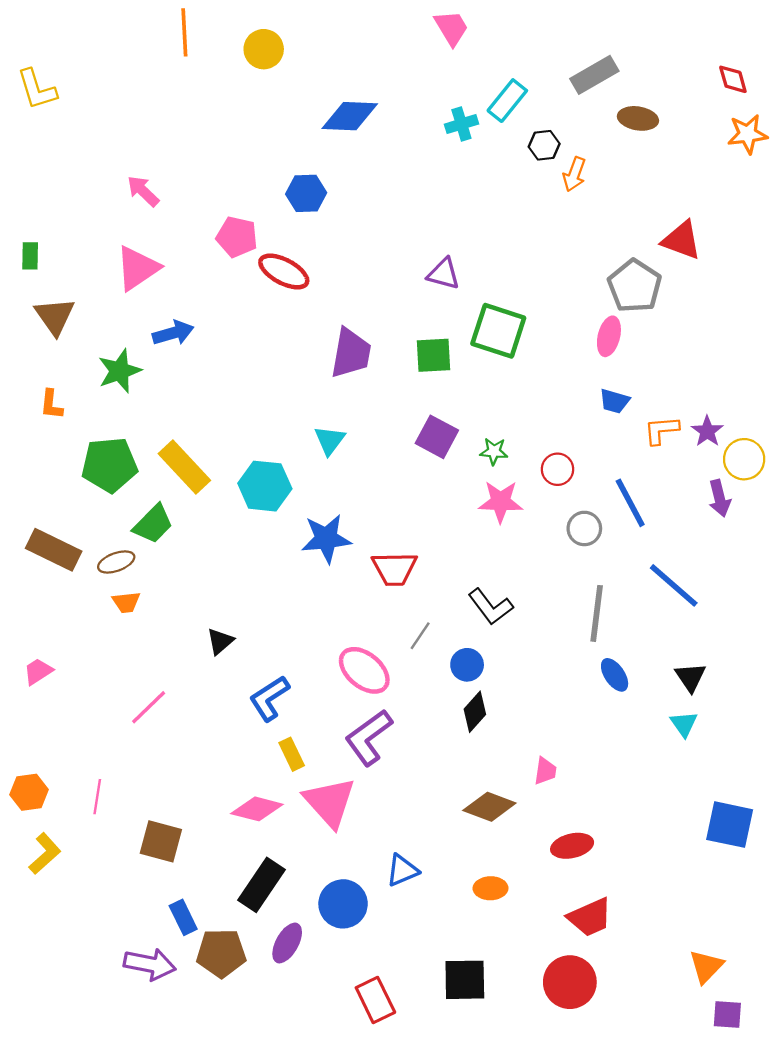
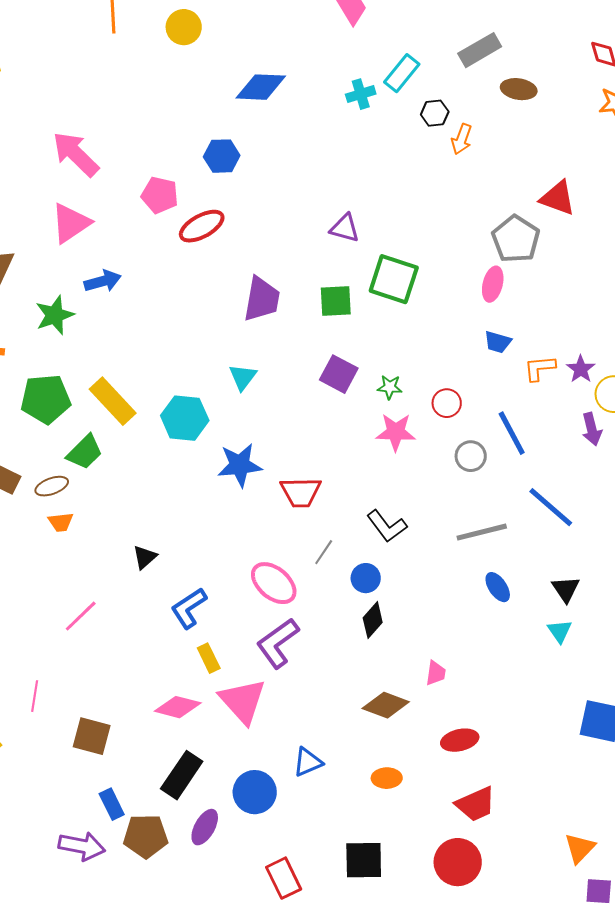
pink arrow: (143, 191) -> (76, 154), size x1.6
red ellipse: (284, 271) -> (202, 226), turned -57
gray line: (597, 613) -> (482, 532), turned 69

